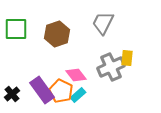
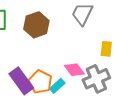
gray cross: (111, 67) -> (96, 79), moved
pink diamond: (76, 75) -> (74, 70), moved

